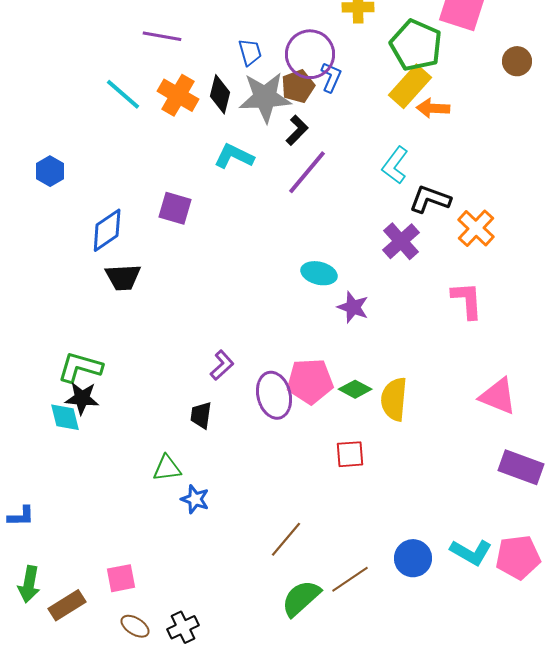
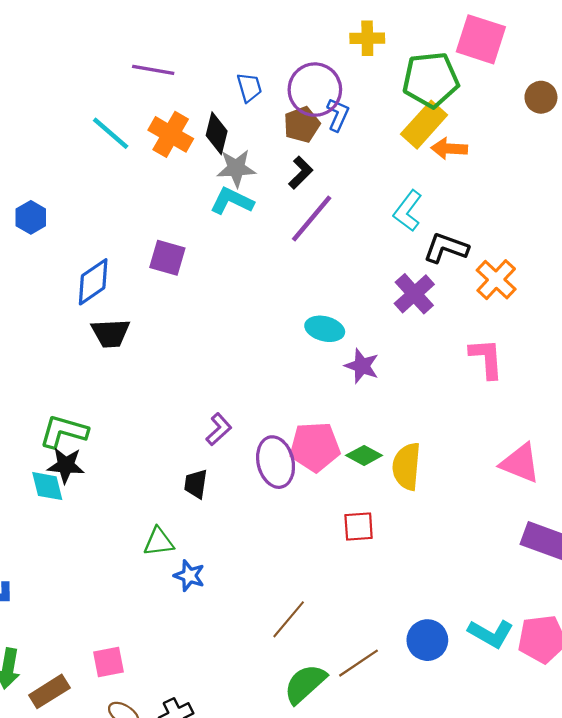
green pentagon: (416, 45) -> (431, 80), turned -30
gray star: (265, 97) -> (236, 168), moved, size x0.7

